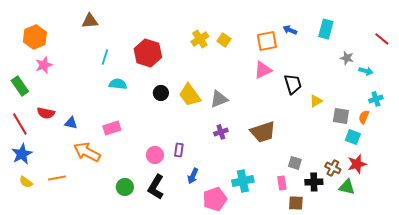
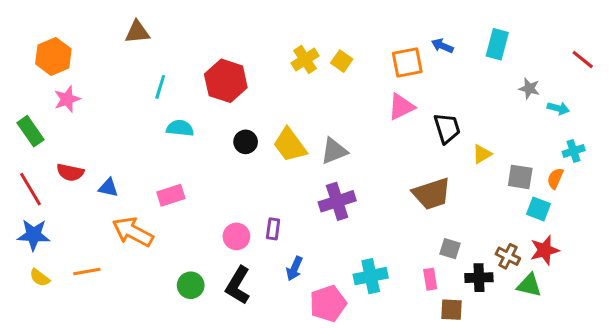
purple cross: (221, 132) -> (337, 201), size x1.6
brown trapezoid: (263, 132) -> (432, 194), moved
blue star: (22, 154) -> (34, 235), turned 30

